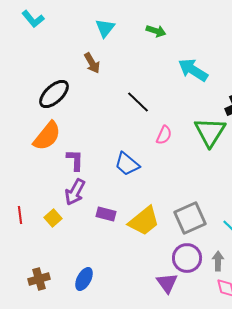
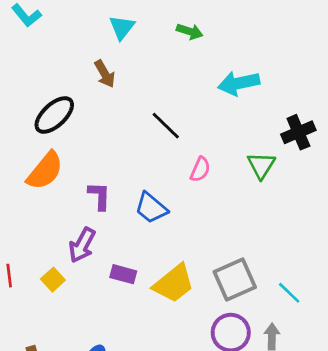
cyan arrow: (193, 70) -> (239, 83), turned -44
green triangle: (210, 132) -> (261, 165), size x0.7
purple L-shape: (75, 160) -> (99, 196), moved

